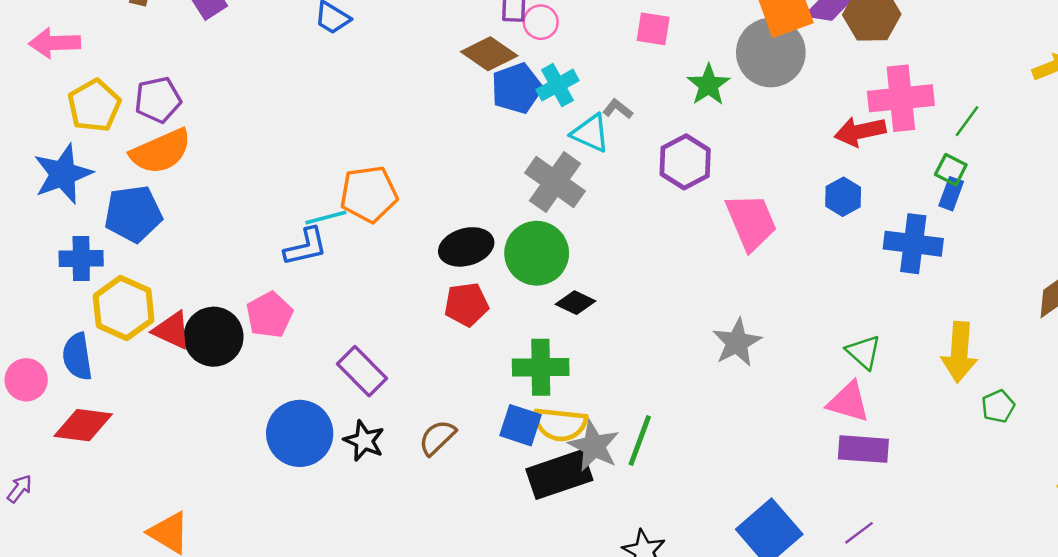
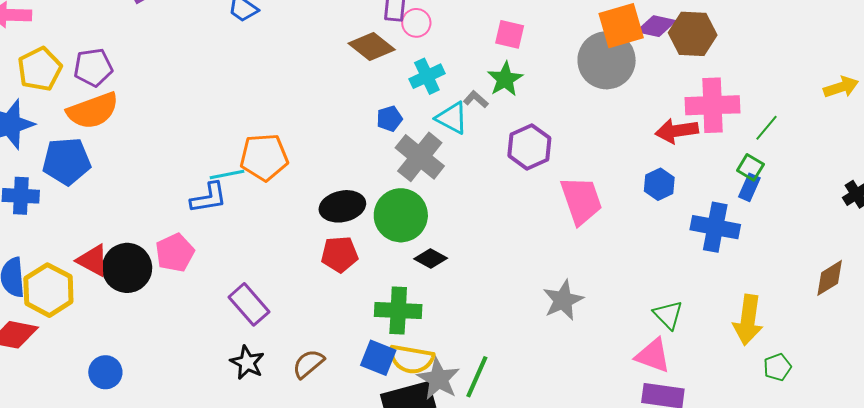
green star: (708, 85) -> (505, 79), moved
blue pentagon: (517, 88) -> (389, 119), moved, size x0.6
yellow hexagon: (124, 308) -> (48, 290), moved
blue circle: (300, 433) -> (105, 372), moved, size x0.6

